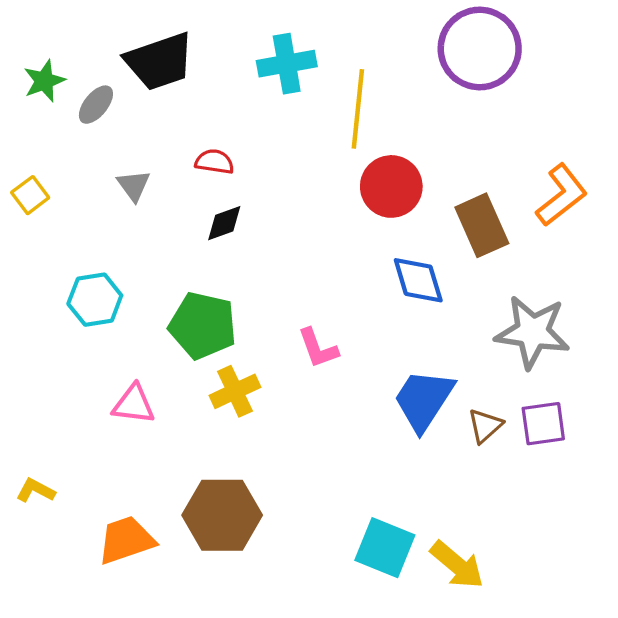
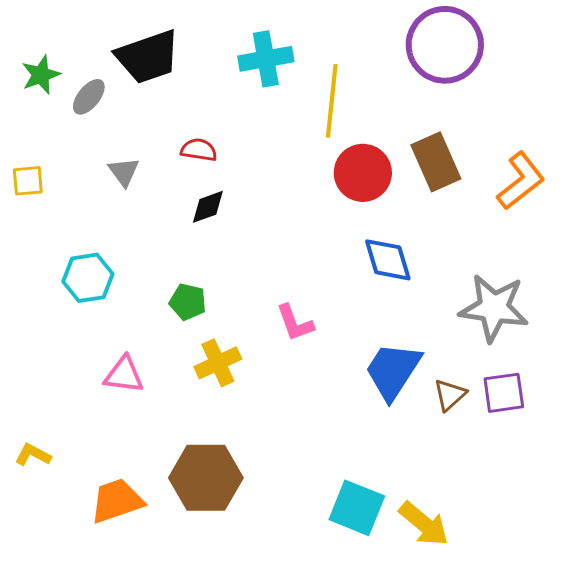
yellow square: (30, 195) -> (28, 181), turned 32
brown rectangle: (482, 225) -> (436, 162), moved
green pentagon: (203, 326) -> (188, 302), size x0.6

